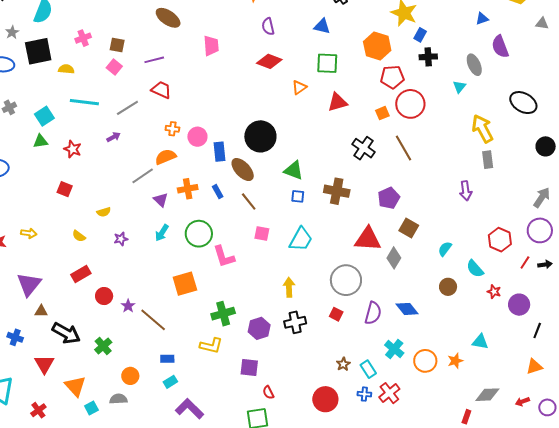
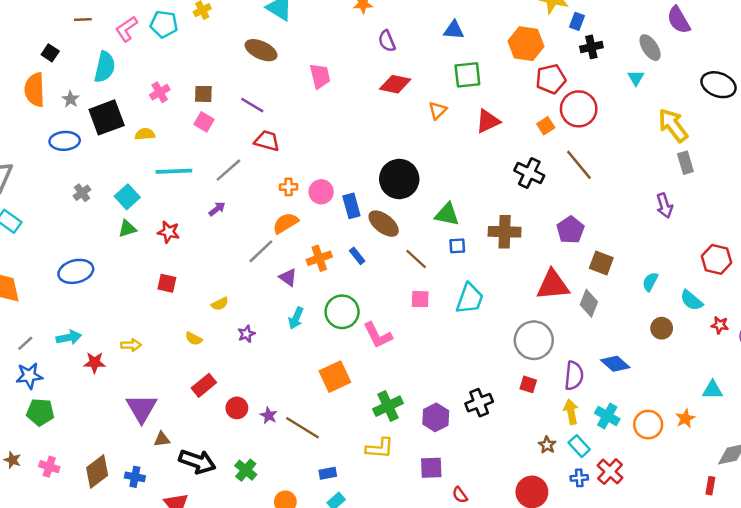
purple line: (154, 60) -> (252, 105), turned 54
brown line: (249, 201) -> (416, 259), moved
yellow arrow: (289, 287) -> (571, 412), moved

